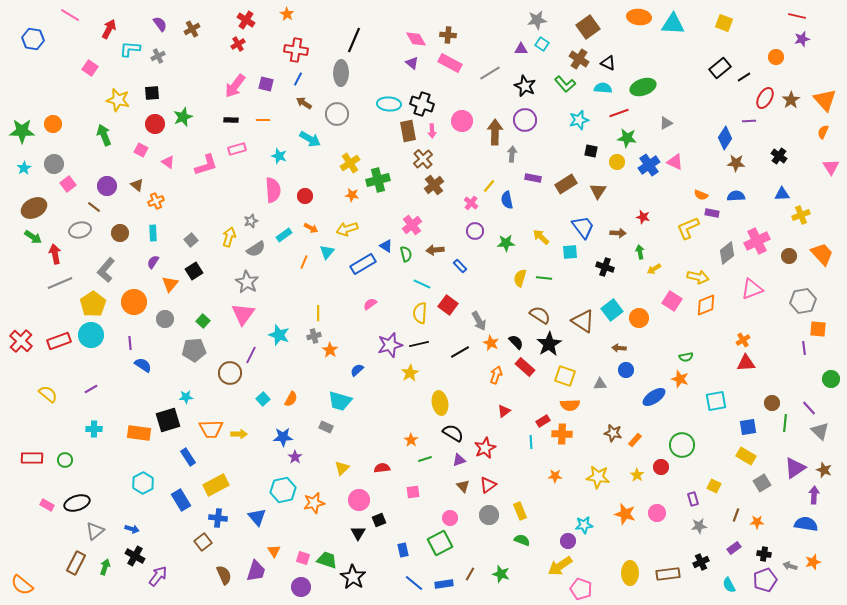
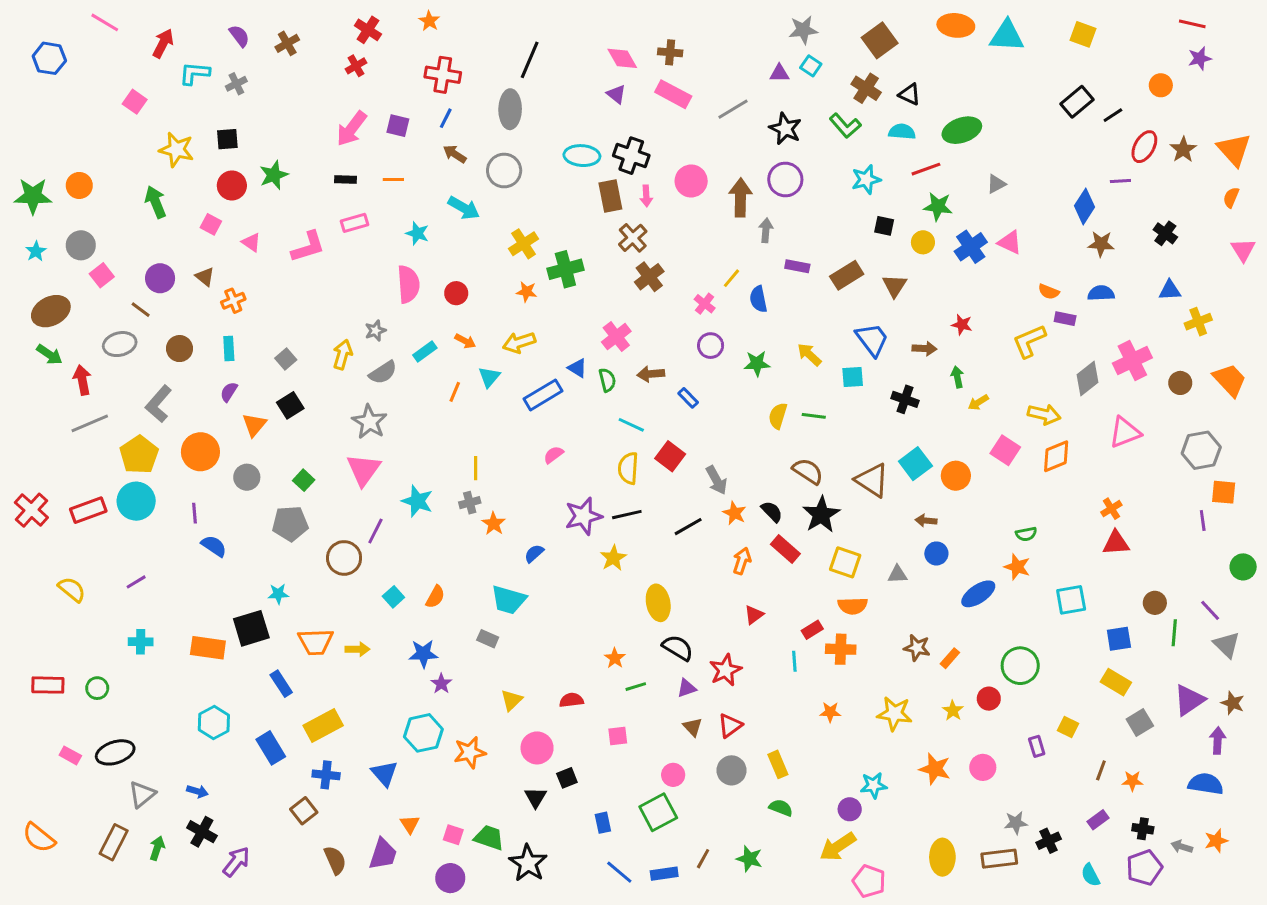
gray star: (699, 526) -> (1016, 823), moved
orange semicircle: (22, 585) -> (39, 838), moved

